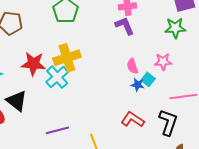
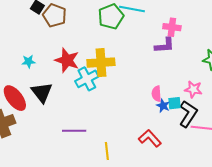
purple L-shape: (125, 26) -> (165, 45), turned 95
pink semicircle: (132, 66) -> (156, 94), moved
cyan square: (148, 79) -> (174, 103), turned 32
black L-shape: (168, 122) -> (188, 114), moved

